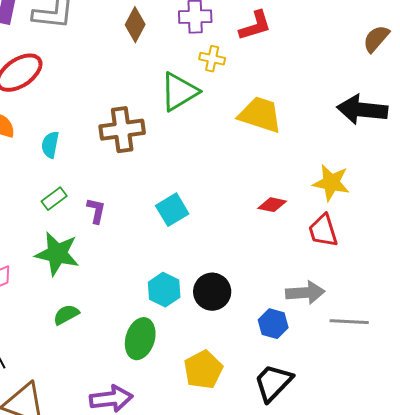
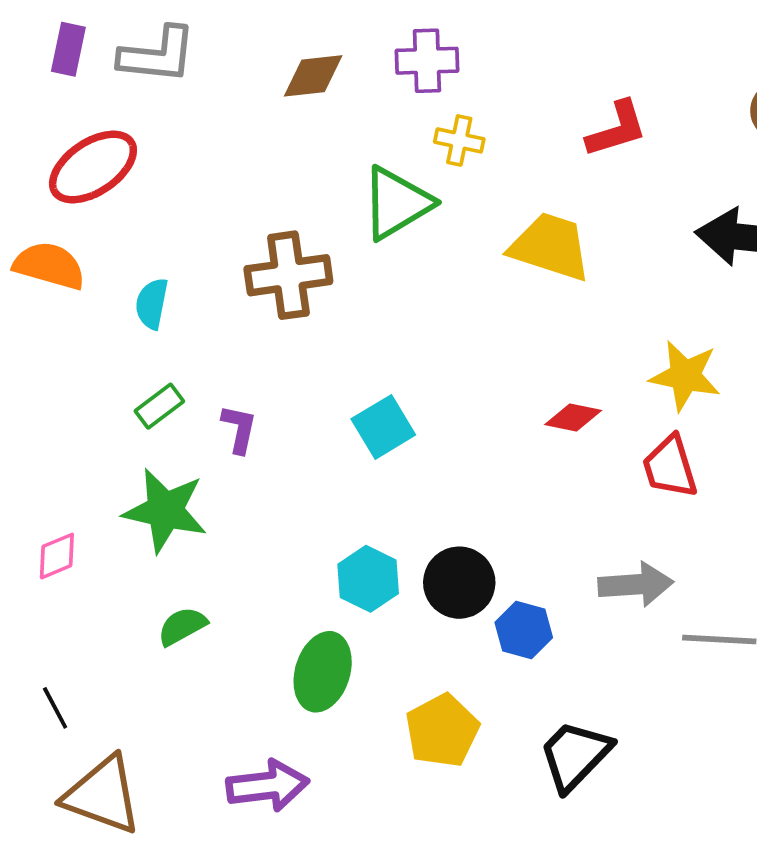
brown diamond: (135, 25) -> (313, 76), turned 56
red L-shape: (255, 26) -> (617, 129), moved
blue hexagon: (273, 324) -> (524, 630), moved

